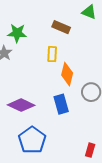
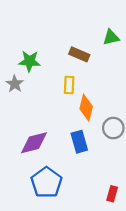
green triangle: (89, 12) -> (111, 37), turned -35
purple diamond: (21, 105) -> (34, 143), turned -40

